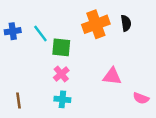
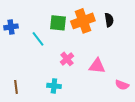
cyan line: (40, 34) -> (38, 39), moved
green square: (61, 47) -> (58, 23), moved
pink cross: (61, 74) -> (67, 59), moved

